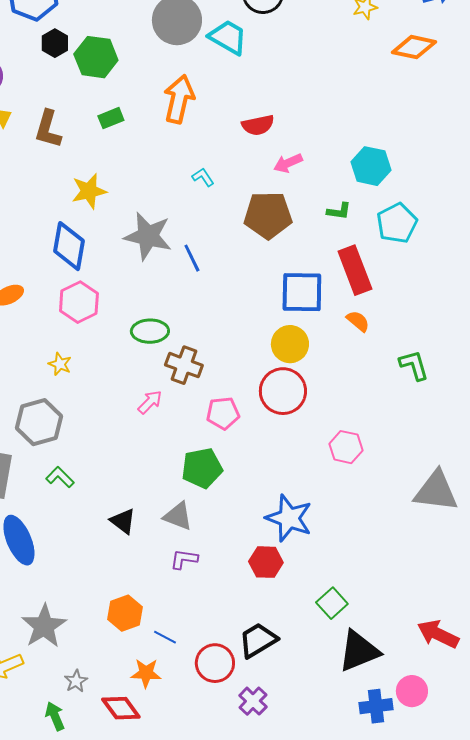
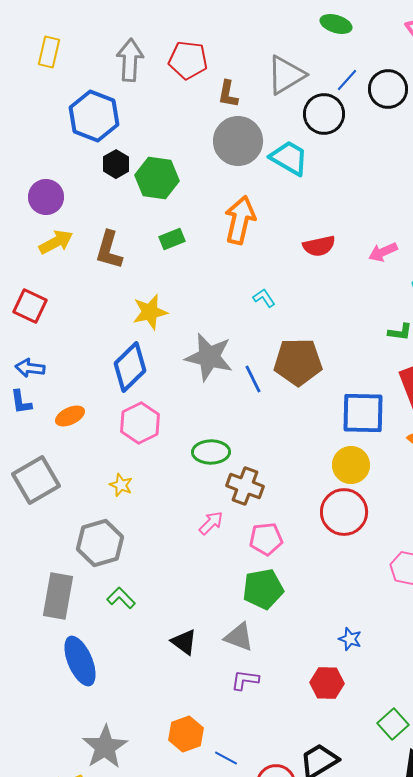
pink arrow: (288, 163) -> (383, 252), moved
brown pentagon: (268, 215) -> (298, 362), moved
blue diamond: (69, 246) -> (130, 367), turned 36
pink pentagon: (223, 413) -> (266, 539), moved
blue star: (289, 518) -> (350, 639), size x0.5

